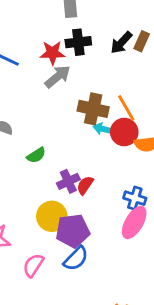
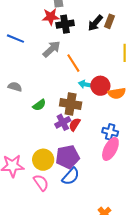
red star: (52, 53) -> (51, 17), moved
orange line: (126, 108) -> (73, 63), moved
brown cross: (93, 109) -> (71, 104), moved
yellow circle: (52, 216) -> (43, 160), moved
pink semicircle: (33, 265) -> (41, 183), turned 114

